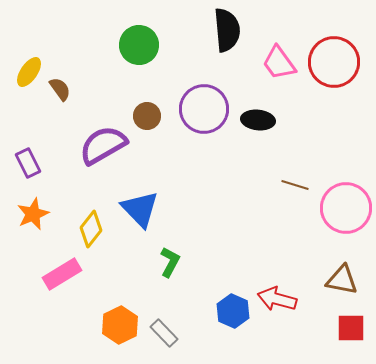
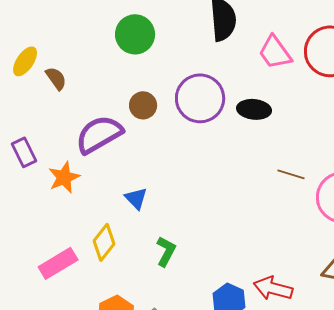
blue triangle: (140, 209) -> (136, 198), size x0.6
orange star: (33, 214) -> (64, 177), moved
yellow diamond: (91, 229) -> (104, 242), moved

